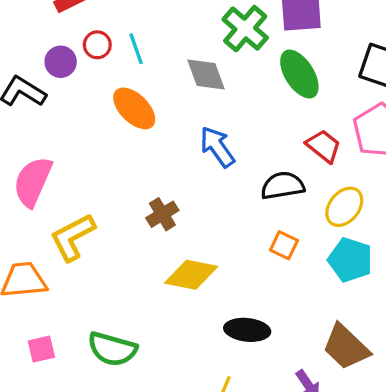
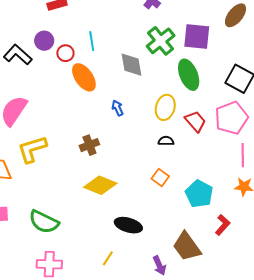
red circle: (97, 45) -> (65, 53), moved
blue arrow: (217, 147) -> (118, 108), moved, size x0.6
black semicircle: (283, 186) -> (166, 141), size x0.6
yellow ellipse: (344, 207) -> (165, 107), moved, turned -35

